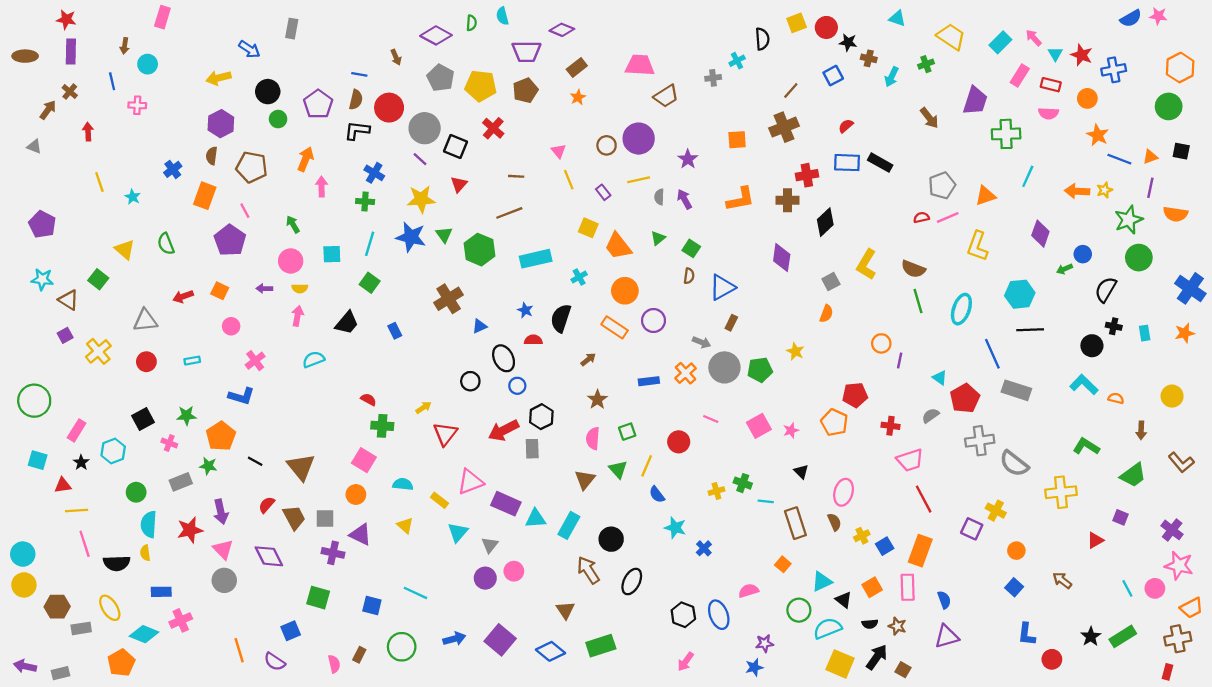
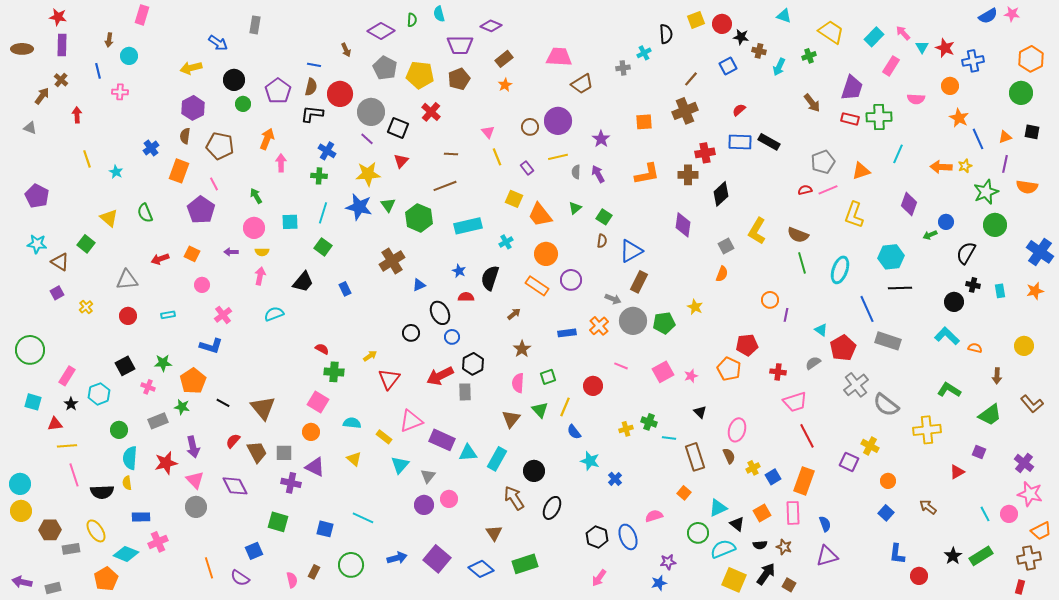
red rectangle: (1051, 85) -> (850, 119), moved
blue line: (1119, 159) -> (978, 139), turned 45
brown rectangle: (731, 323) -> (639, 282), size x1.5
yellow cross: (98, 351) -> (86, 307), size x0.6
gray cross: (980, 441) -> (856, 385), turned -30

